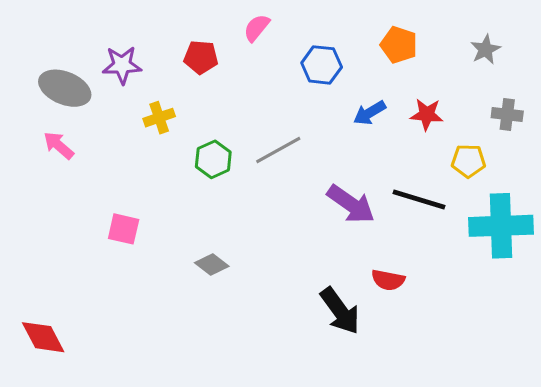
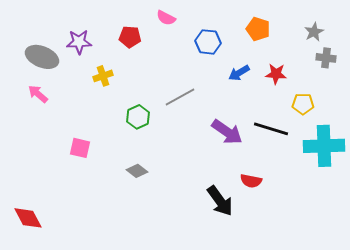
pink semicircle: (257, 28) -> (166, 18), turned -102
gray cross: (507, 114) -> (326, 58), moved
green hexagon: (213, 159) -> (138, 117), moved

